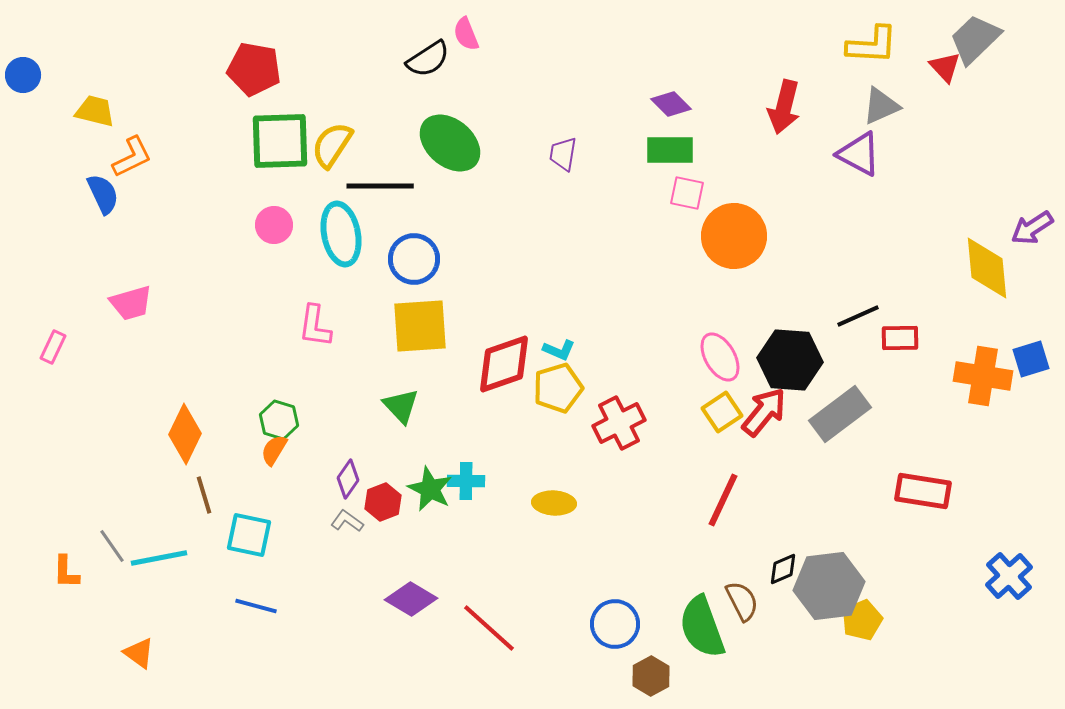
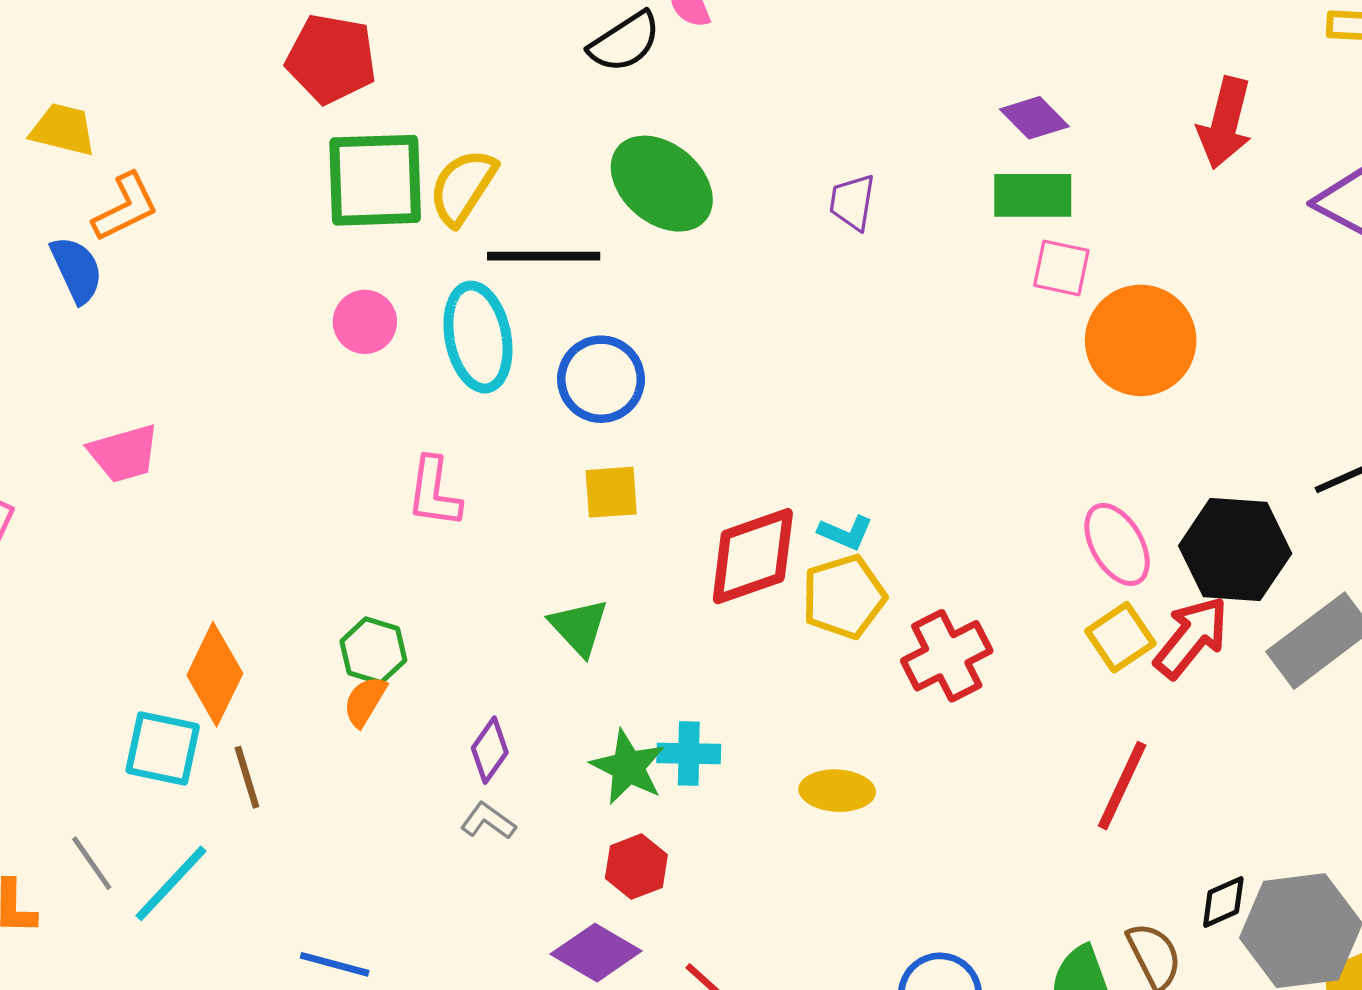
yellow square: (420, 326) -> (611, 492), size x0.6
red hexagon: (383, 502) -> (636, 867), moved
cyan square: (249, 535) -> (163, 748), moved
cyan line: (159, 558) -> (171, 883), turned -36

